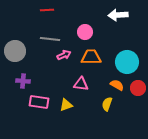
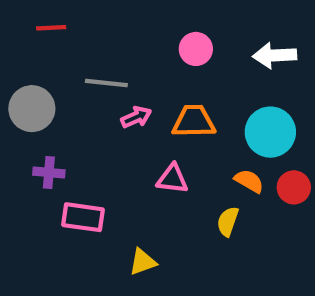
red line: (47, 10) -> (51, 28), moved
white arrow: (118, 15) -> (275, 55), moved
pink circle: (85, 32) -> (196, 49), moved
yellow triangle: (66, 105) -> (143, 262), moved

